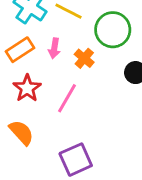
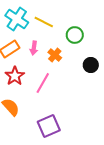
green circle: (113, 30) -> (75, 35), size x0.7

